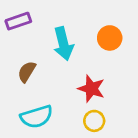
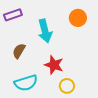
orange circle: (110, 38) -> (78, 18), moved
red star: (91, 89) -> (54, 65), moved

